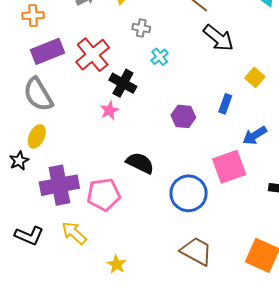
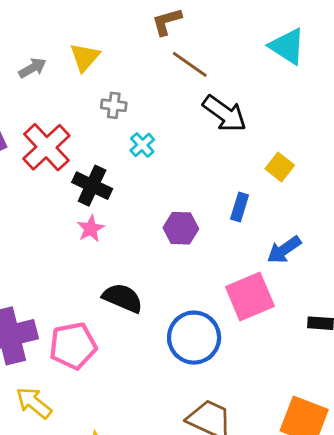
pink star: (109, 110) -> (91, 229), moved

